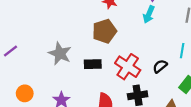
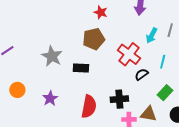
cyan arrow: (149, 14) -> (152, 35), moved
red cross: (128, 67) -> (129, 54), moved

